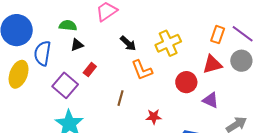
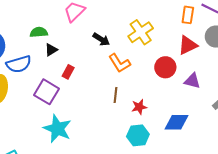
blue semicircle: (43, 53) -> (19, 64), turned -105
brown line: (121, 98) -> (115, 95), moved

